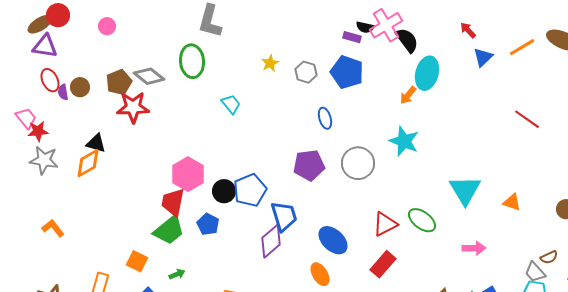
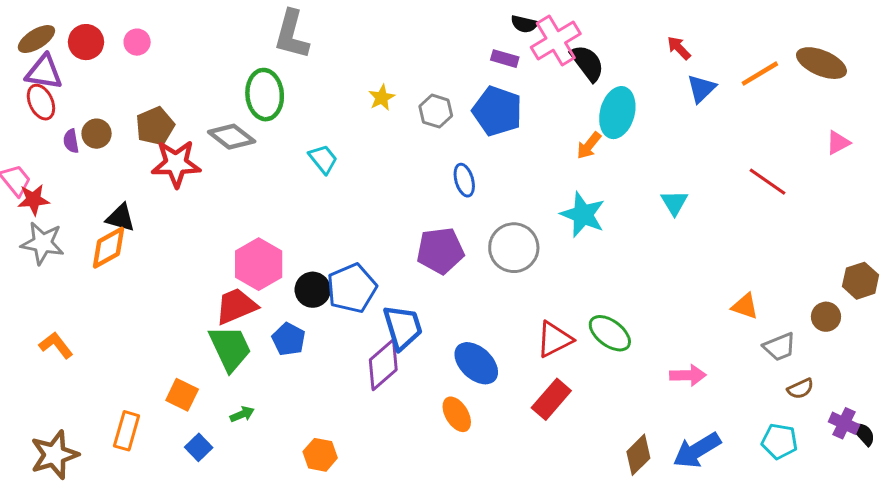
red circle: (58, 15) -> (86, 42), moved
black semicircle: (365, 27) -> (524, 24), moved
gray diamond: (149, 76) -> (232, 137), moved
red ellipse: (50, 80) -> (41, 102), moved
cyan triangle: (465, 190) -> (674, 203), moved, size x0.6
red trapezoid: (173, 202) -> (236, 306), turned 56
green trapezoid: (169, 230) -> (230, 348), turned -76
gray trapezoid: (535, 272) -> (779, 347), moved, turned -70

